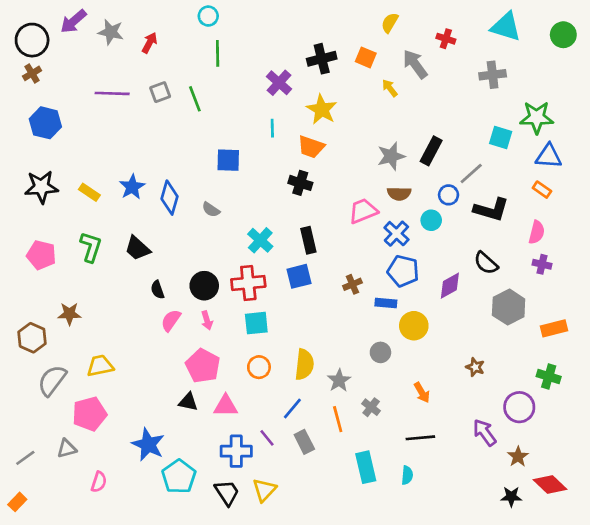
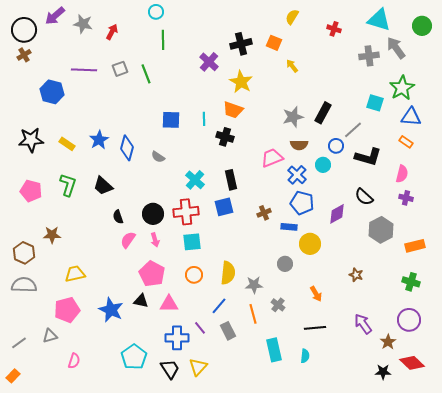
gray arrow: (415, 64) -> (396, 48), moved
green star: (537, 117) -> (402, 88), turned -30
blue hexagon: (45, 123) -> (52, 92), moved
cyan line: (272, 128) -> (204, 119), moved
gray semicircle: (52, 380) -> (24, 285), moved, turned 55
gray star: (339, 380) -> (254, 285), turned 30
purple circle: (519, 407) -> (409, 320), moved
blue star: (148, 445) -> (111, 310), moved

